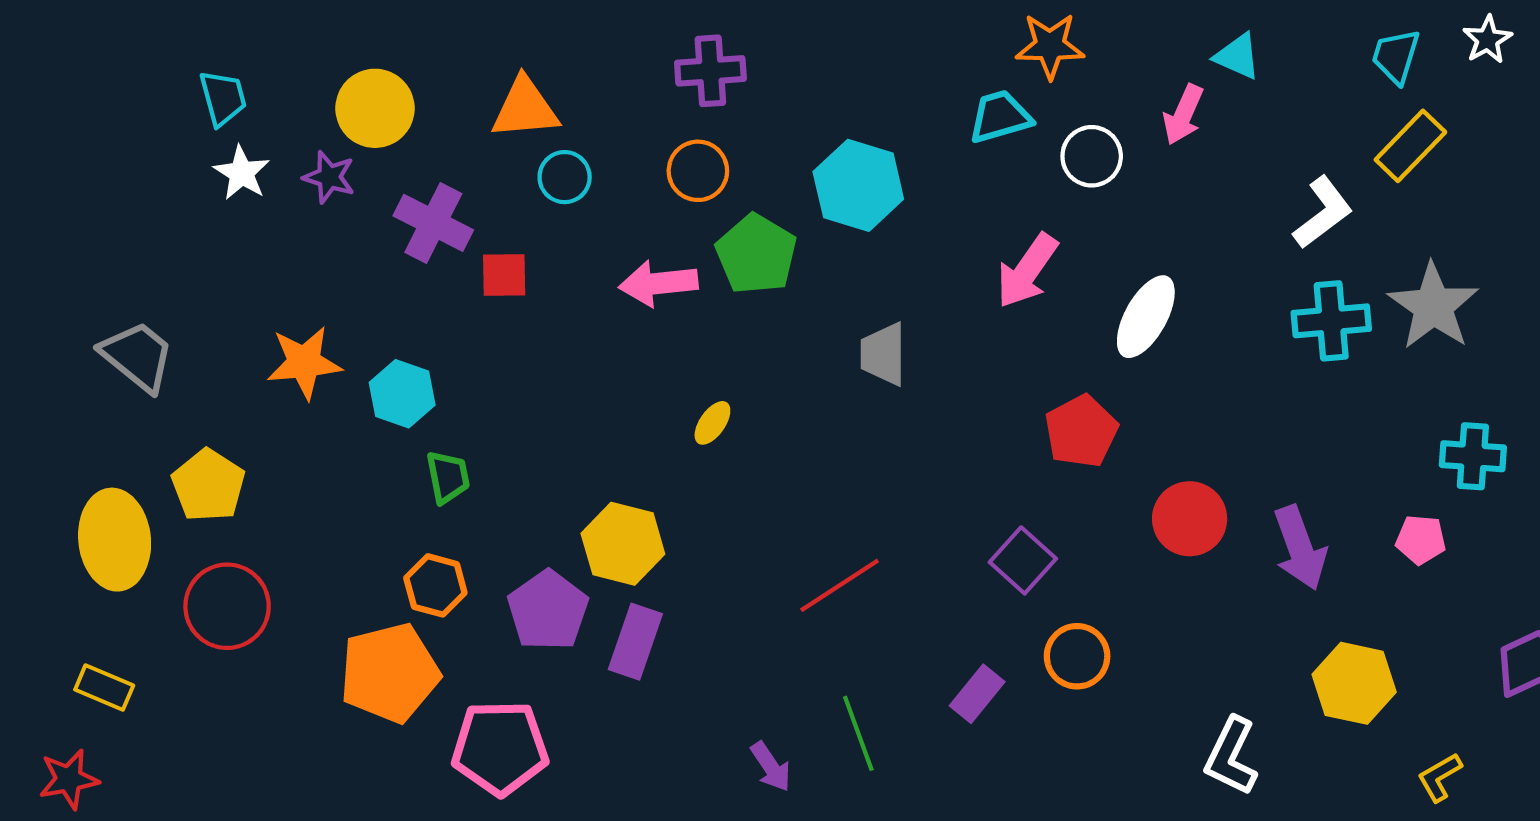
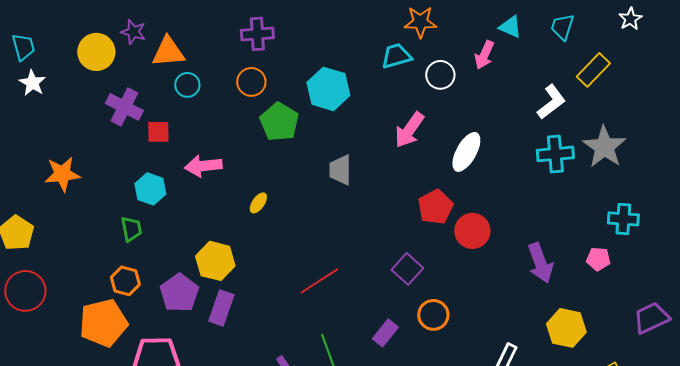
cyan trapezoid: (1396, 56) -> (562, 27), moved
purple star: (329, 177) -> (133, 32), moved
pink arrow: (658, 283) -> (203, 166), moved
cyan hexagon: (402, 394) -> (150, 189), moved
red circle: (1190, 519) -> (472, 231), moved

